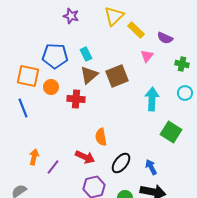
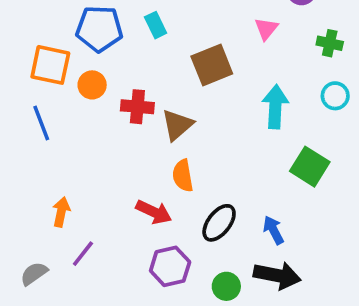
brown triangle: (89, 75) -> (177, 125), moved
purple line: (53, 167) -> (83, 254), moved

